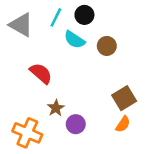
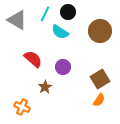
brown circle: (107, 46) -> (100, 31), moved, size x1.5
purple circle: (76, 124) -> (63, 67), moved
orange cross: (27, 133) -> (22, 107), size x0.7

